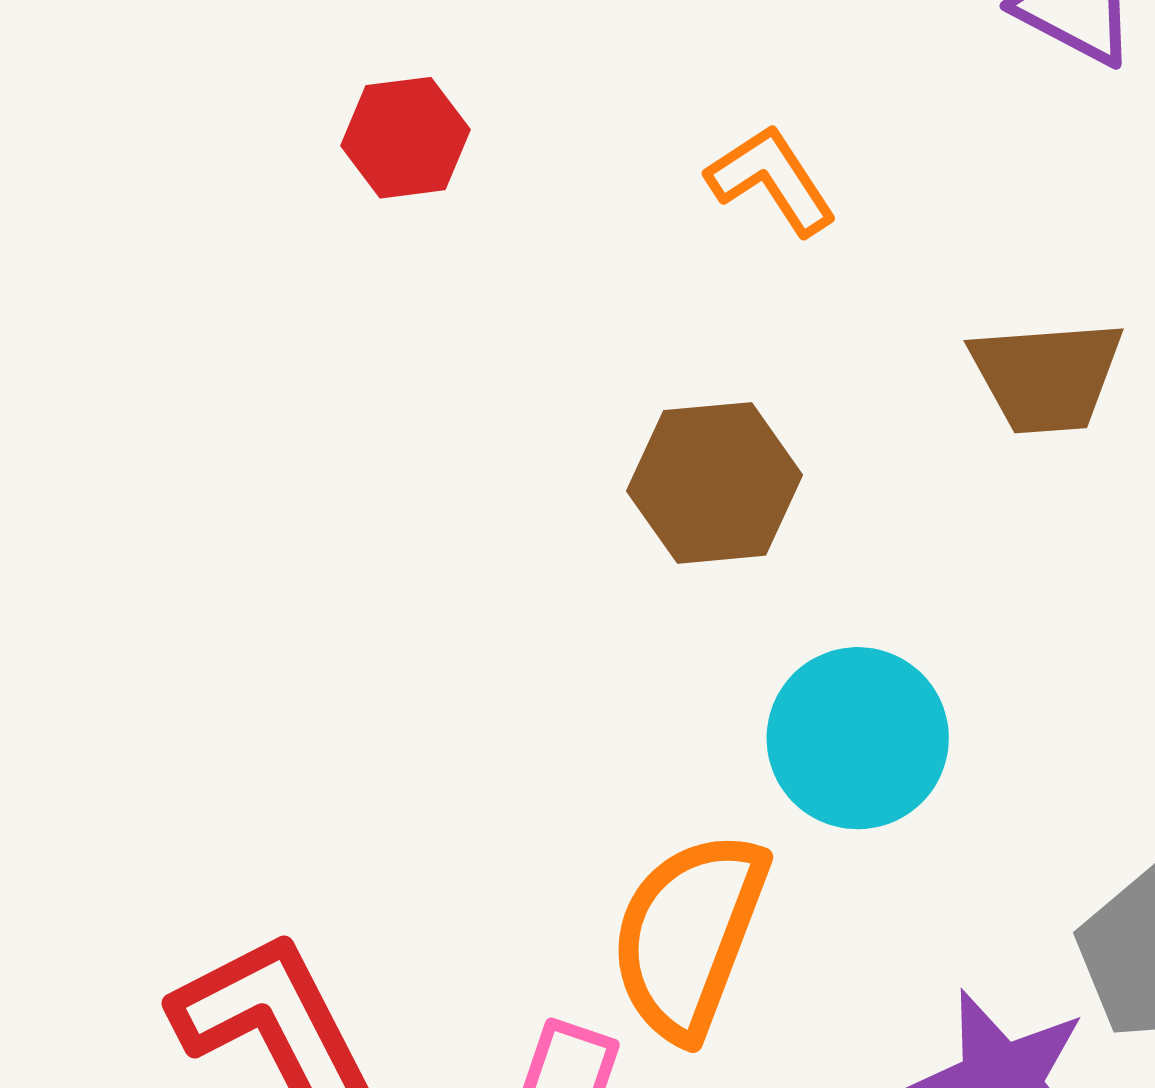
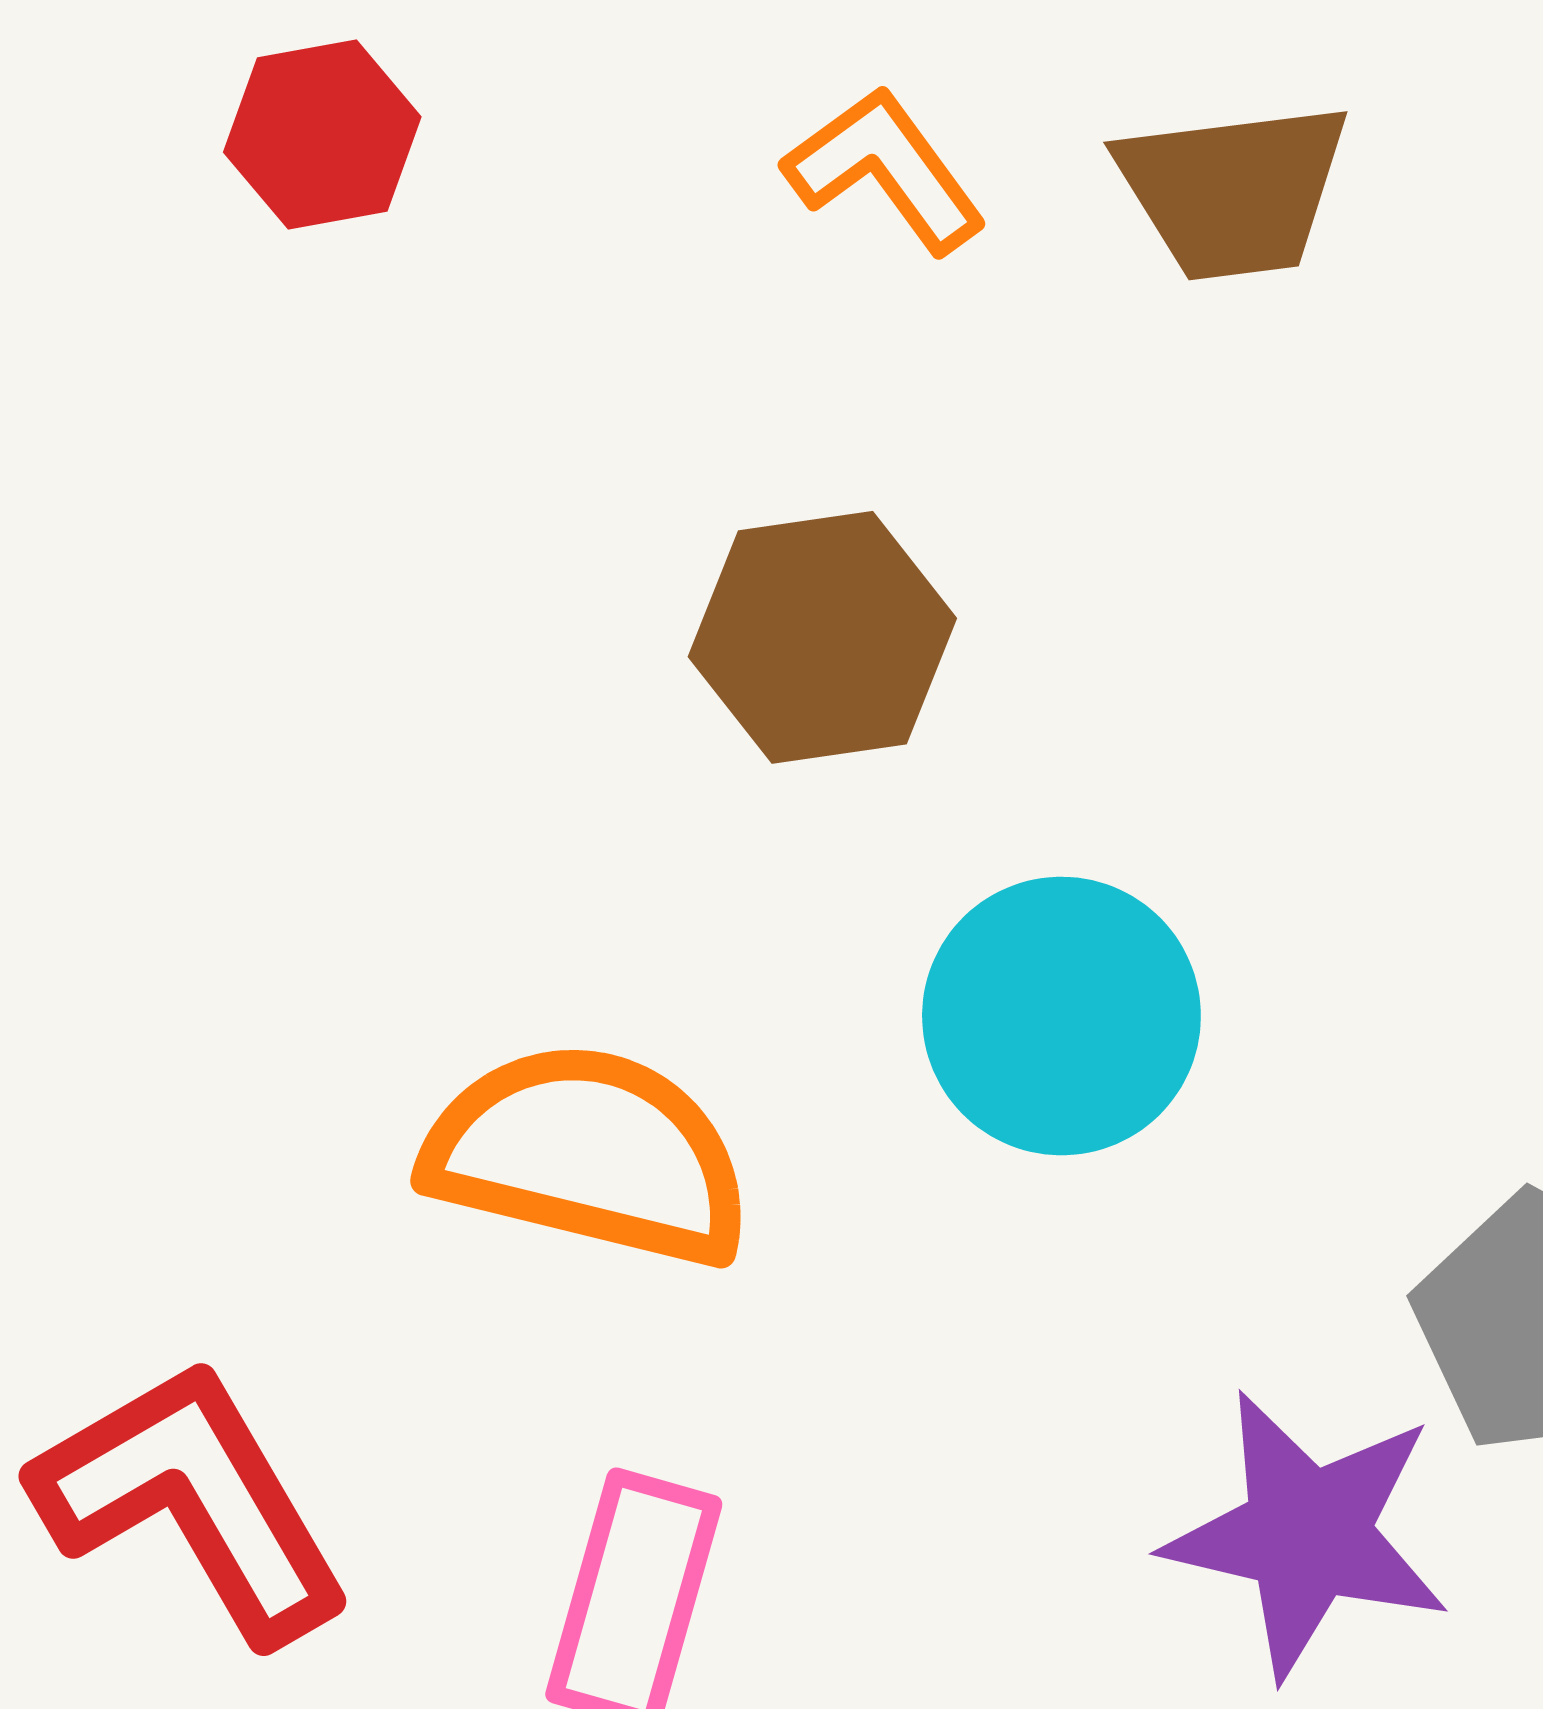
brown trapezoid: (1047, 376) -> (1233, 191), moved
orange semicircle: (689, 935) -> (588, 1154), moved, turned 86

